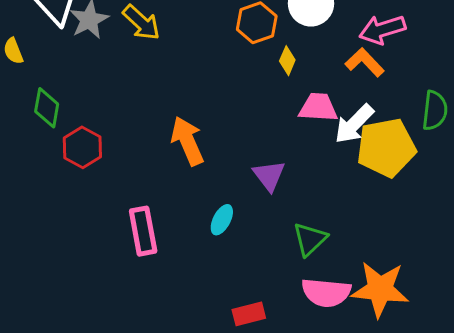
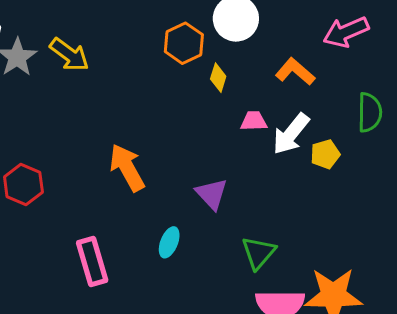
pink arrow: (382, 30) -> (346, 32), moved
pink trapezoid: (318, 107) -> (254, 121), size x0.7
yellow pentagon: (386, 148) -> (325, 154), size x0.5

